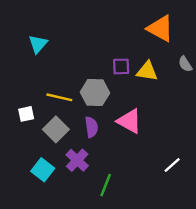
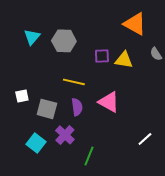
gray hexagon: (95, 93) -> (64, 41), moved
yellow line: (59, 97) -> (74, 82), moved
gray square: (56, 129) -> (47, 109), turned -30

